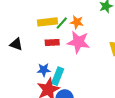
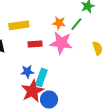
yellow rectangle: (47, 22) -> (19, 25), moved
green line: (62, 23) -> (76, 24), moved

